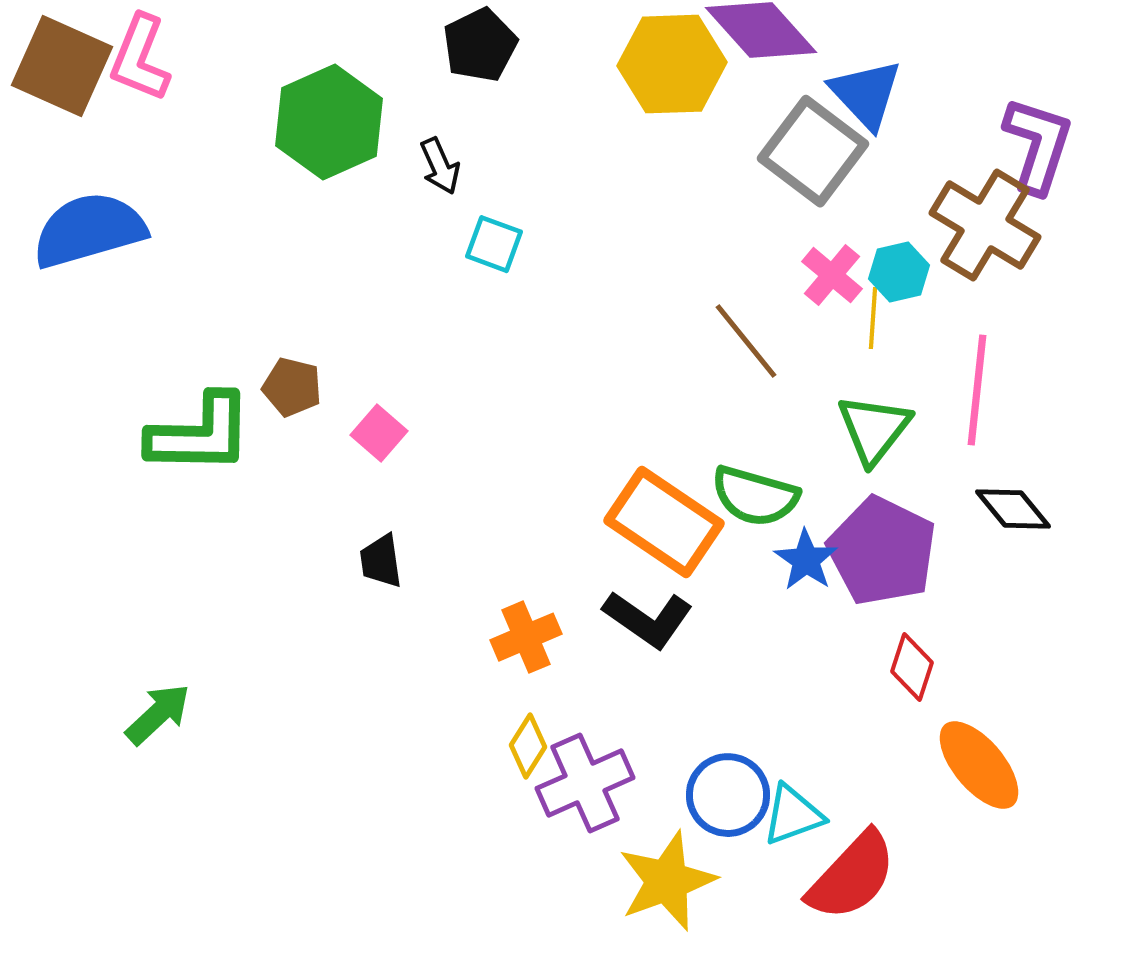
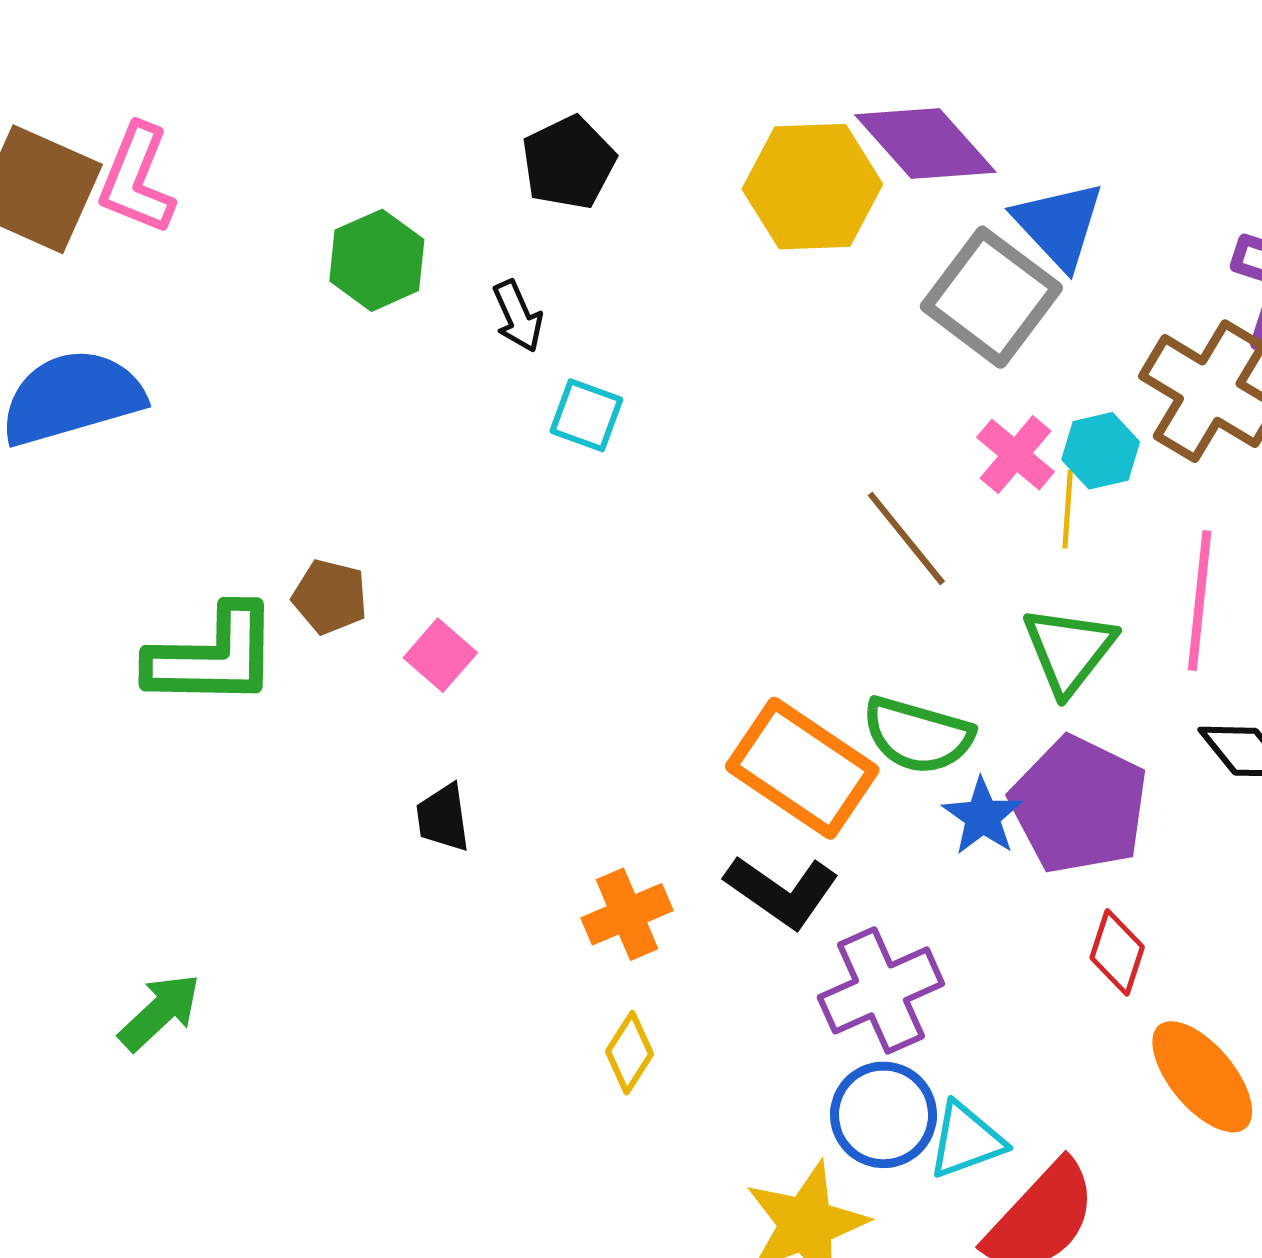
green hexagon: (329, 122) -> (377, 260), size x0.7
purple cross: (585, 783) -> (881, 990), moved

